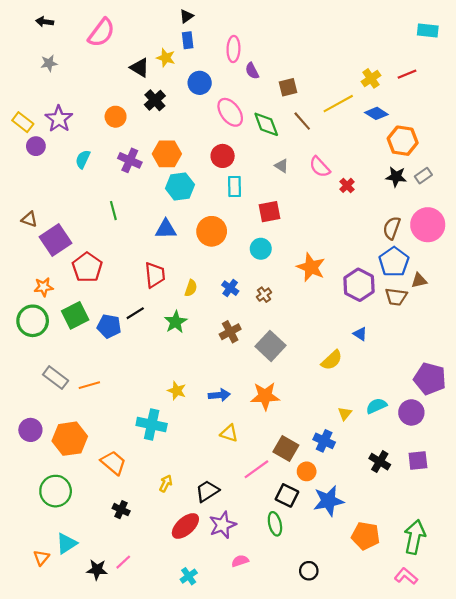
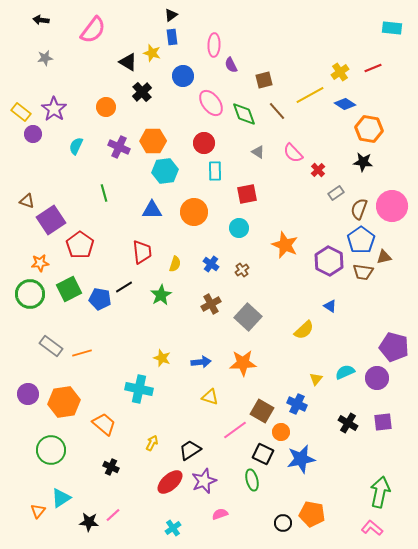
gray rectangle: (423, 176) -> (336, 193), moved
orange pentagon: (366, 536) -> (312, 514), moved

